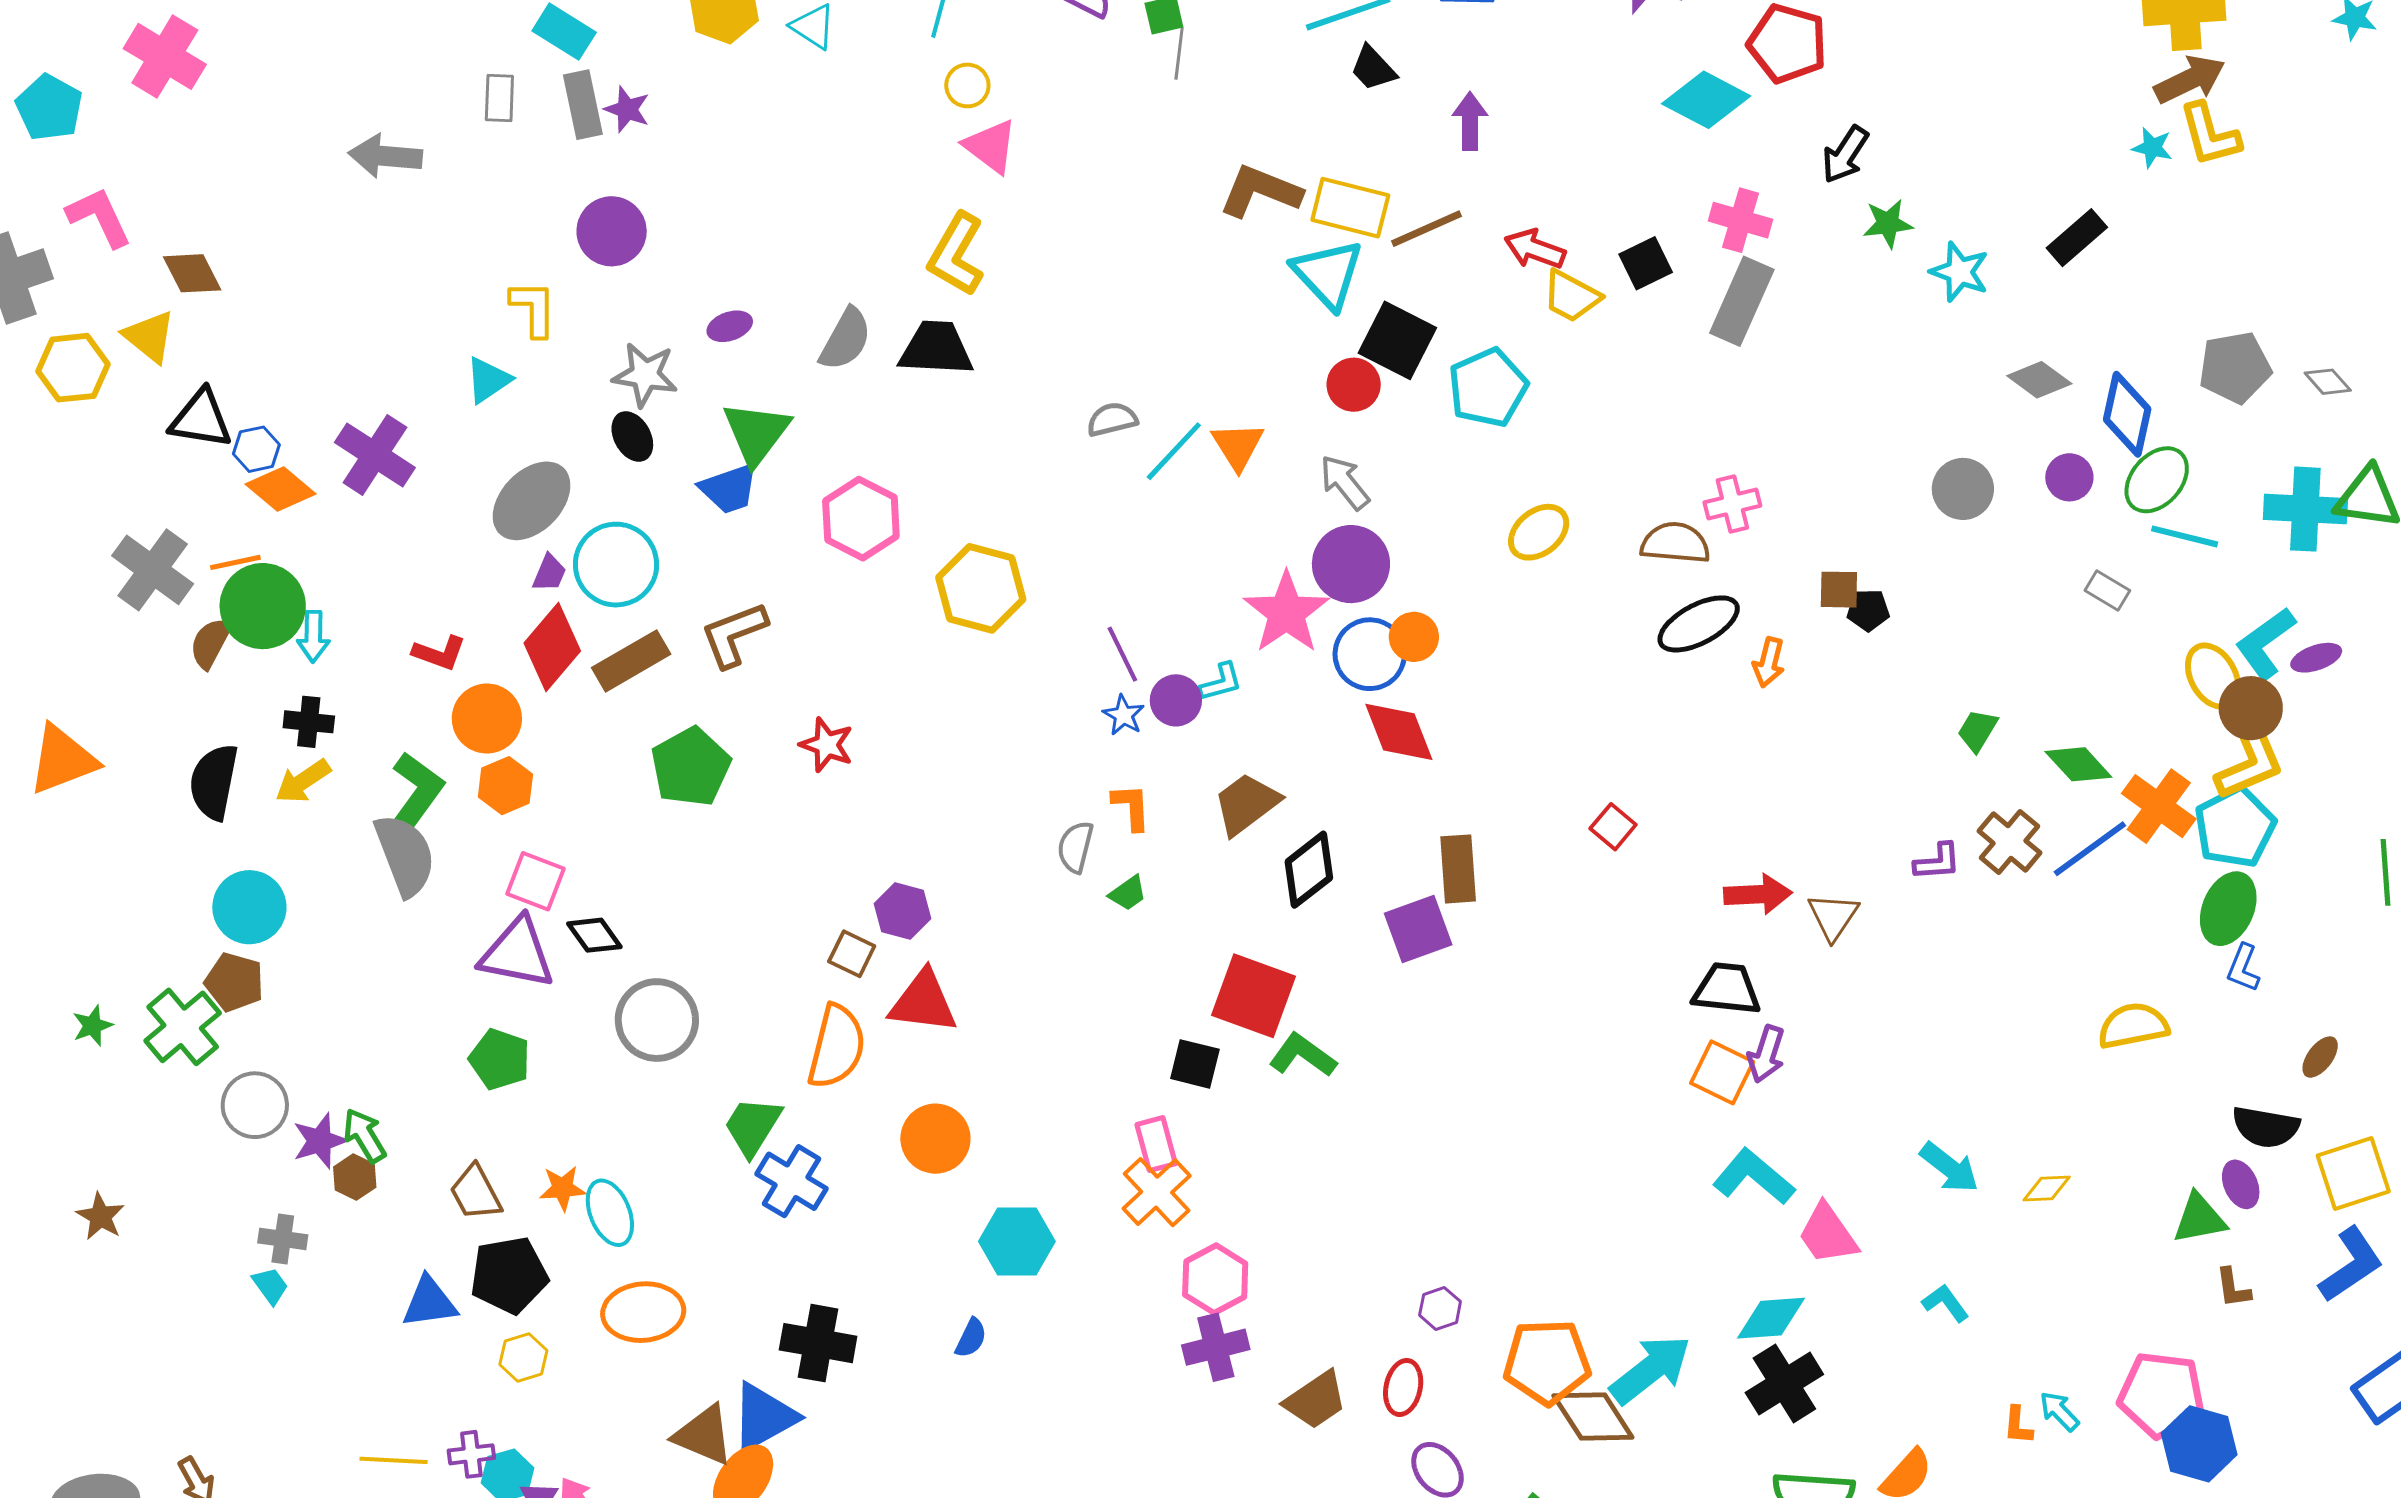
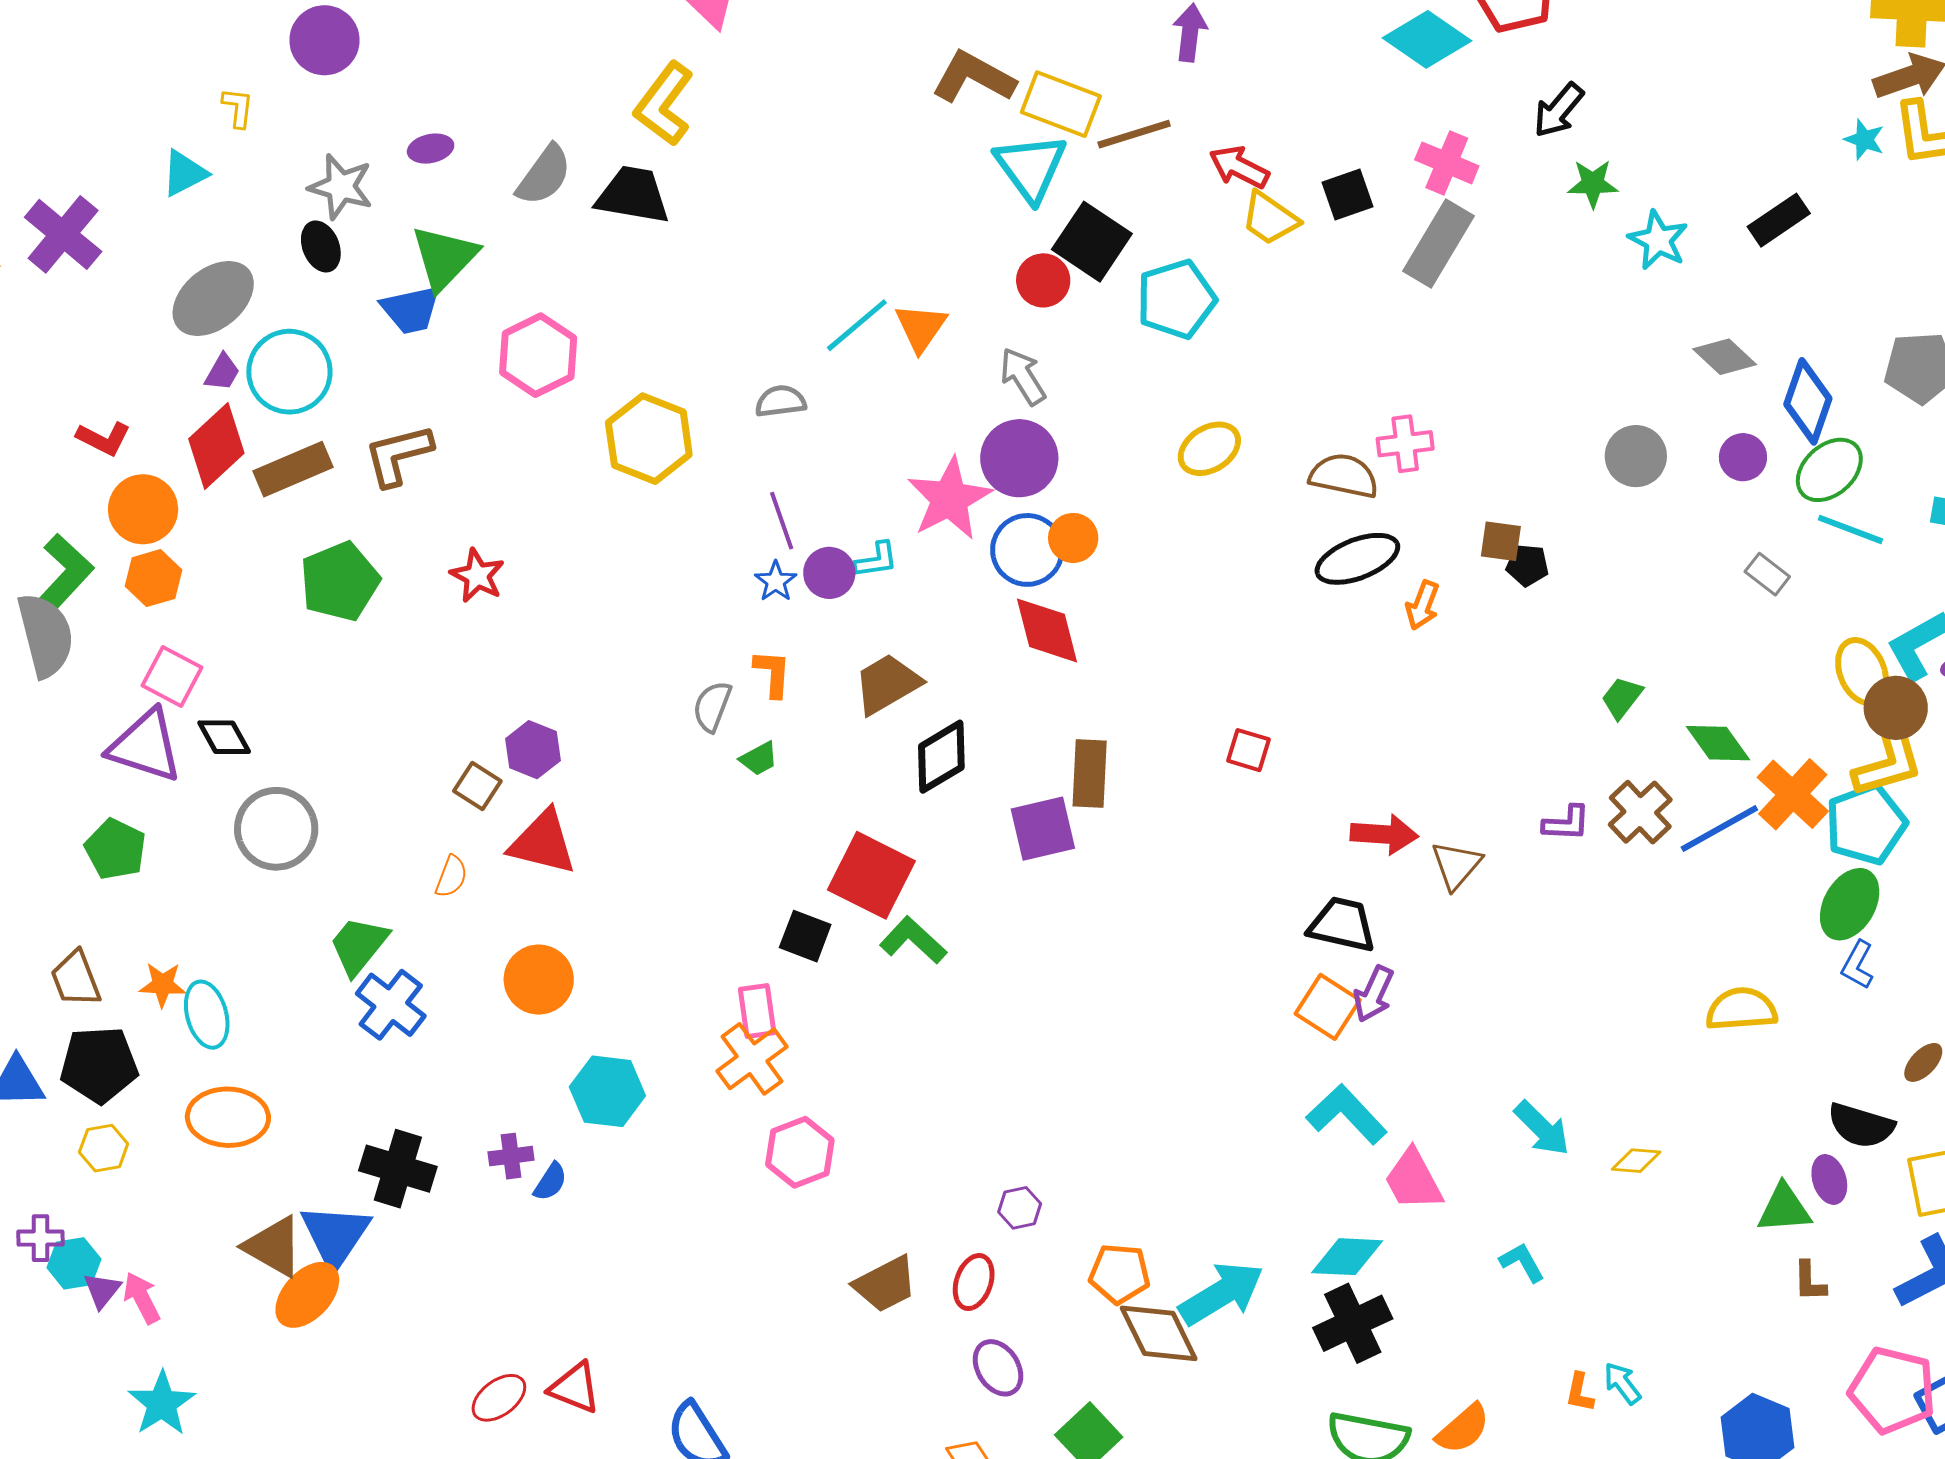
yellow L-shape: (533, 309) -> (238, 108), size x0.7
gray semicircle: (1112, 419) -> (781, 401), moved
red square: (1613, 827) -> (1248, 750), turned -30
orange semicircle: (837, 1047) -> (451, 877), size x0.5
purple cross: (1216, 1347) -> (511, 1156), moved, size x0.7
orange pentagon: (1547, 1362) -> (1120, 1274), size x0.7
pink pentagon: (2162, 1395) -> (1892, 1390), moved
blue triangle: (764, 1417) -> (335, 1236), turned -34

